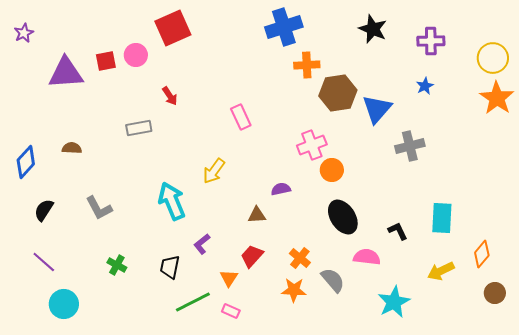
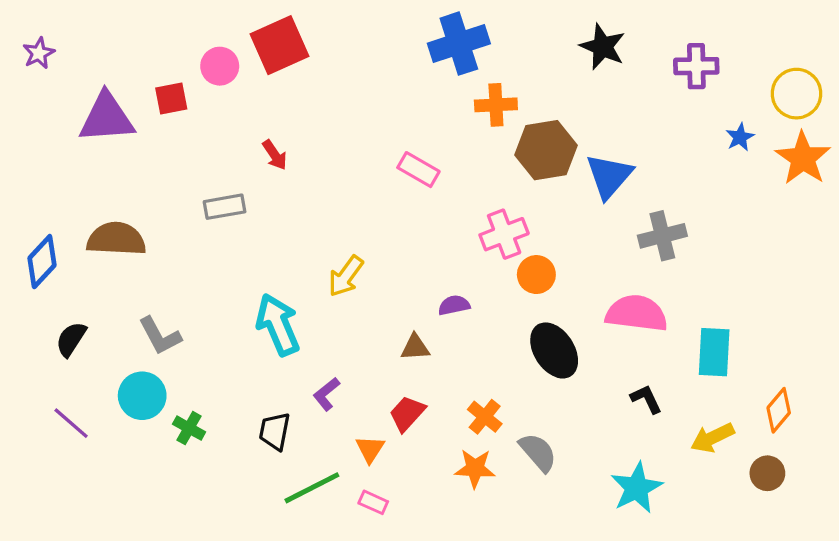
pink circle: (136, 55) -> (220, 66), moved
blue star: (425, 86) -> (740, 137), moved
pink rectangle: (241, 117) -> (418, 170), moved, turned -35
brown semicircle: (72, 148) -> (116, 239), size x1.8
black L-shape: (398, 231) -> (646, 399), moved
pink semicircle: (367, 257) -> (637, 313), moved, size x1.4
brown circle: (495, 293) -> (767, 473), moved
cyan circle: (64, 304) -> (142, 396), moved

